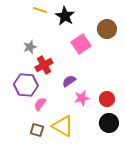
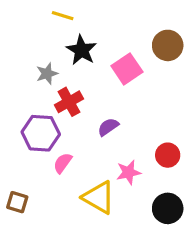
black star: (65, 16) -> (81, 50), moved
pink star: (82, 98) -> (128, 172), moved
black circle: (109, 123) -> (168, 208), moved
brown square: (37, 130) -> (17, 202), moved

